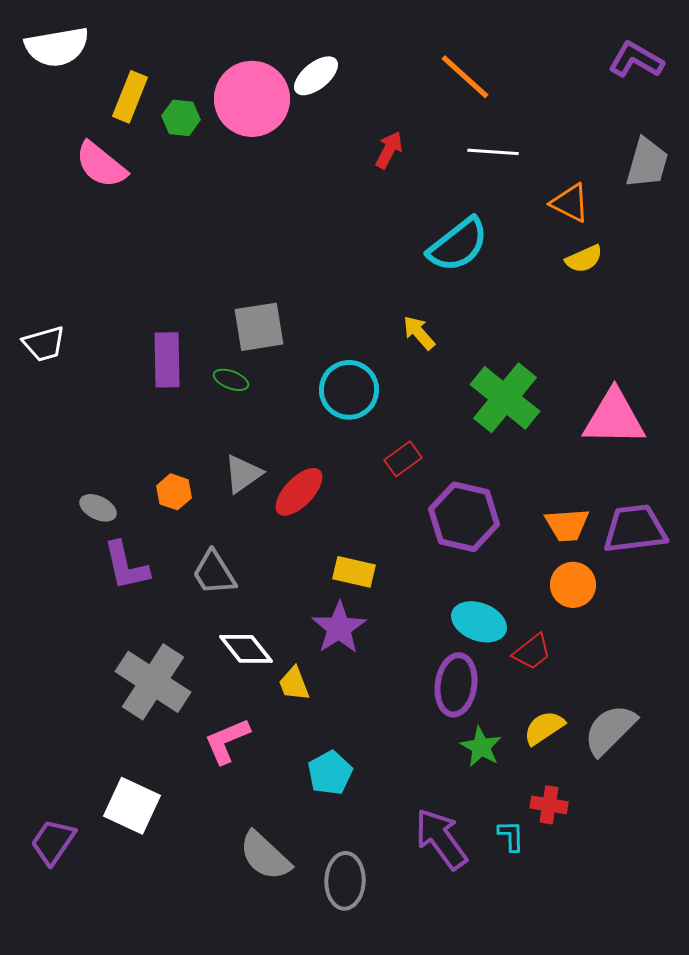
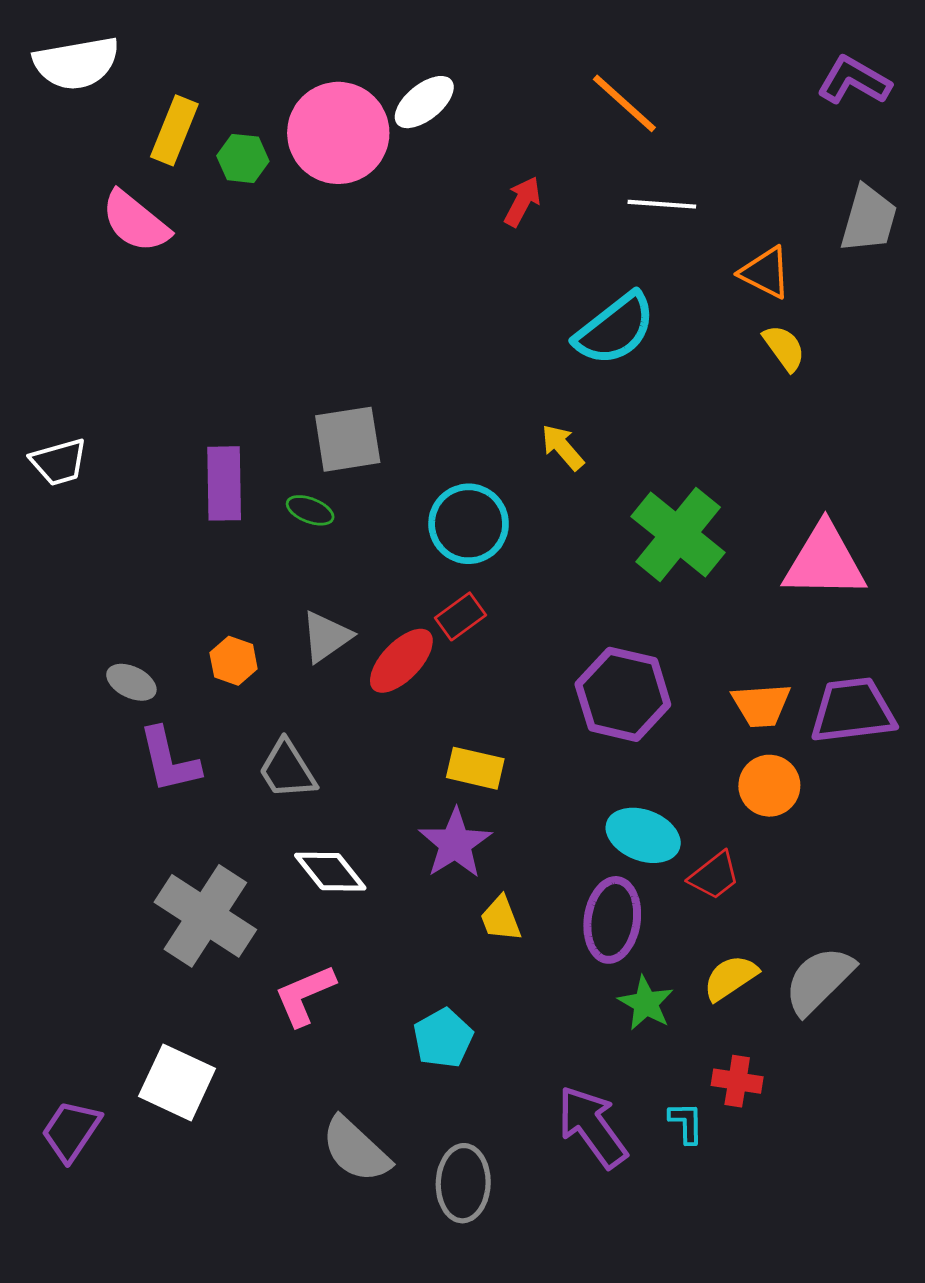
yellow semicircle: (584, 259) -> (784, 348), turned -102
red rectangle: (403, 459) -> (460, 616), moved
yellow trapezoid: (294, 684) -> (501, 919), moved

